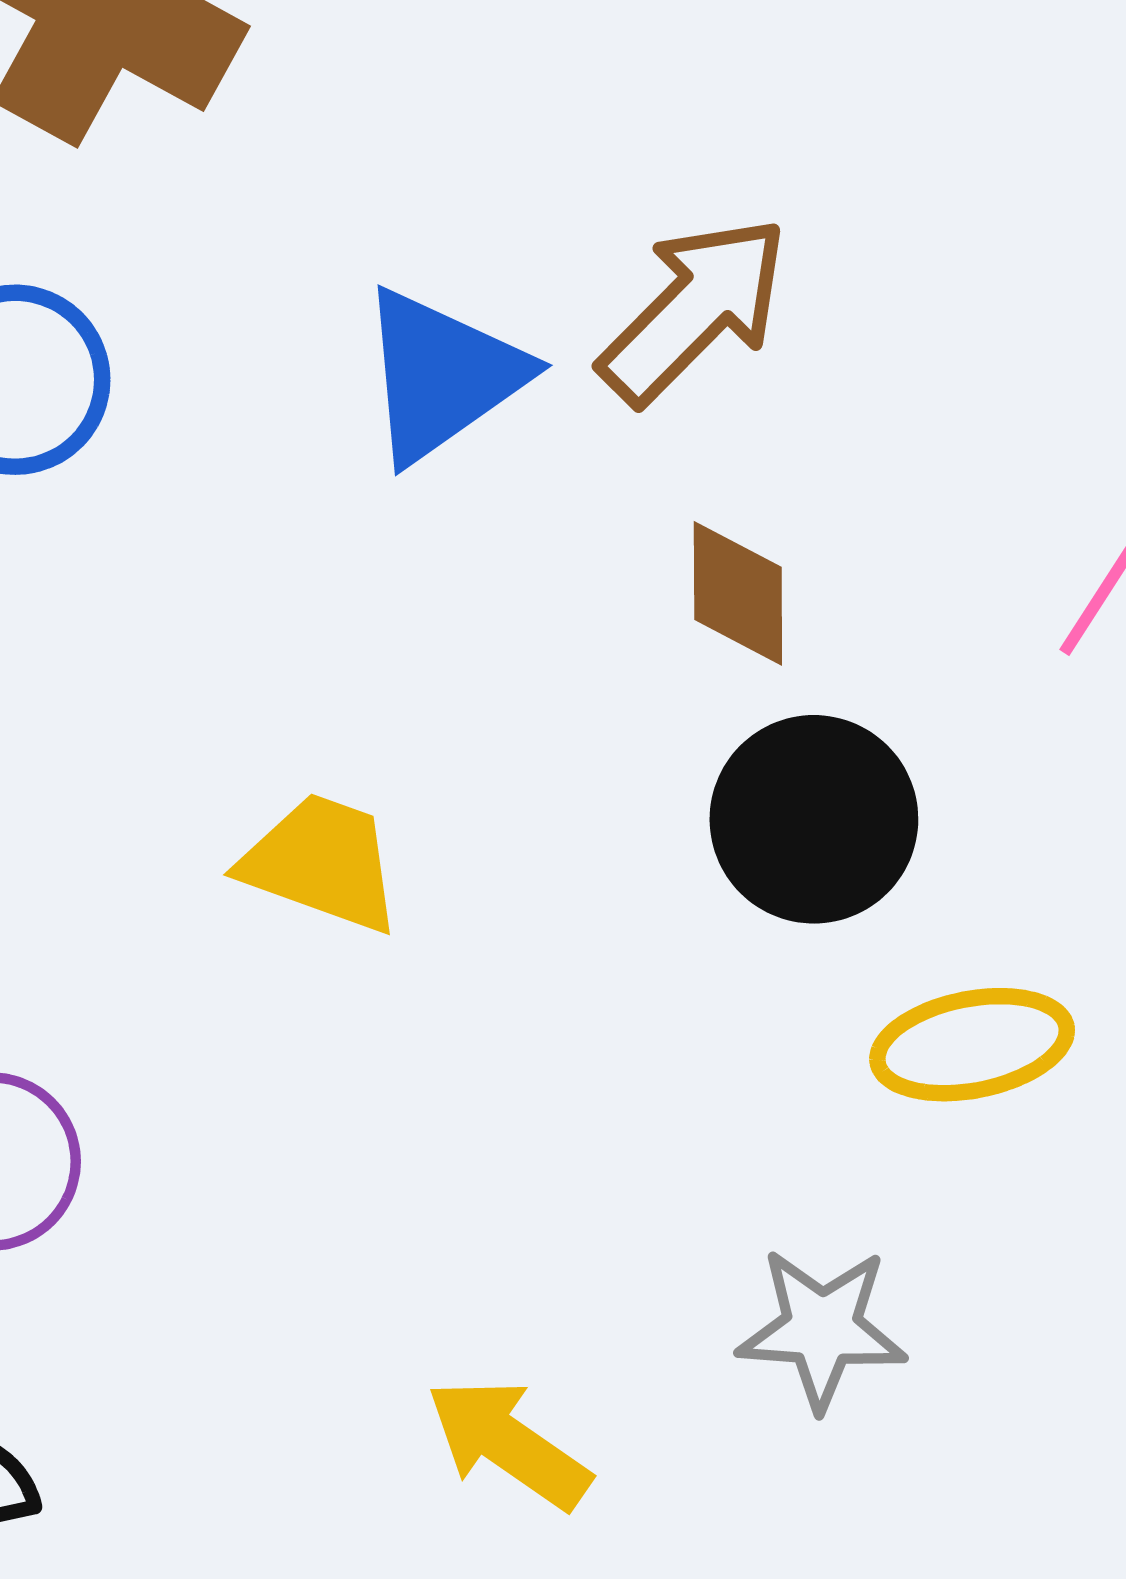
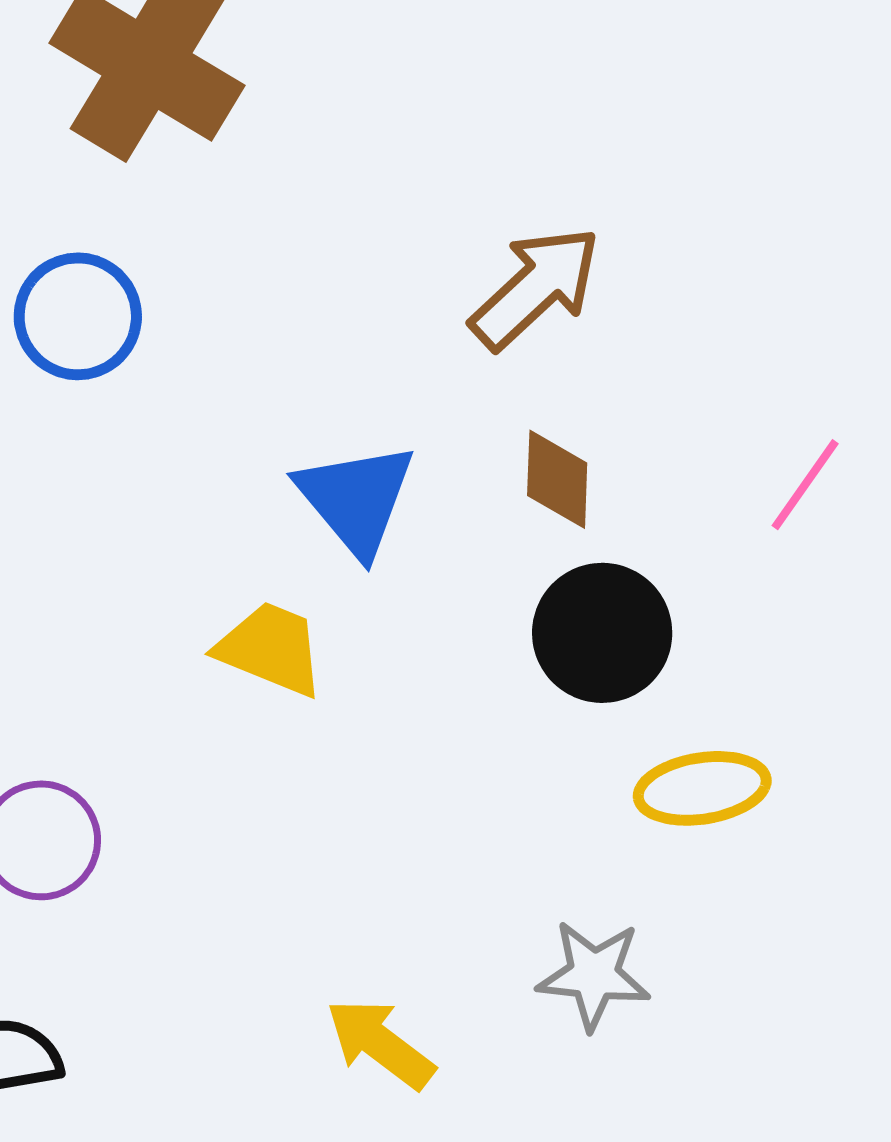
blue triangle: (442, 375) -> (356, 499), moved, turned -37

